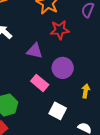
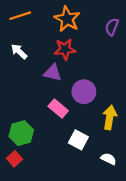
red star: (60, 30) -> (65, 49), moved
yellow arrow: (86, 91) -> (110, 117), size x1.5

